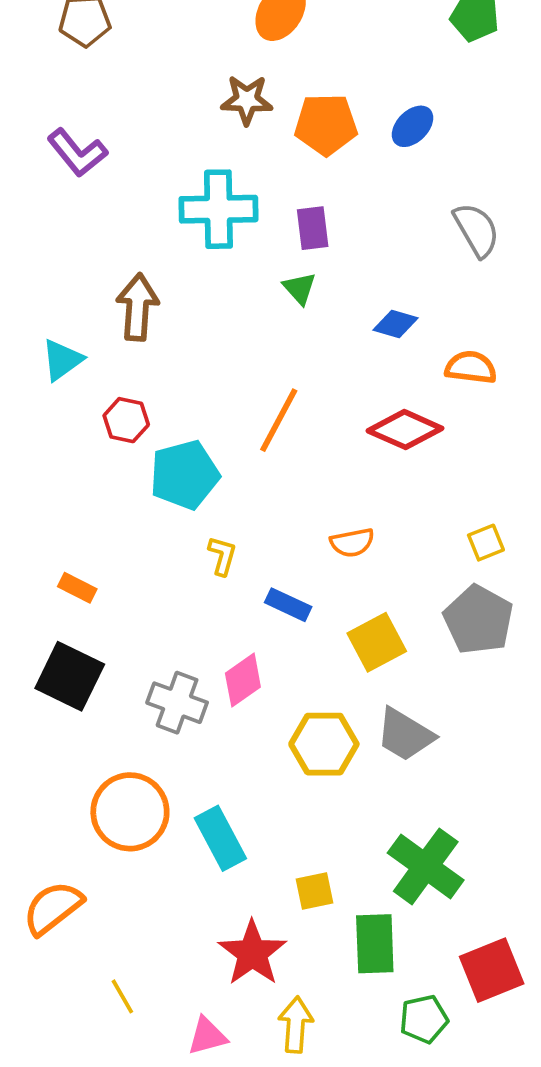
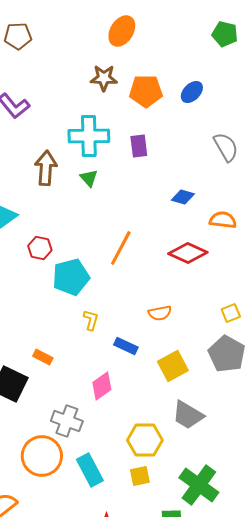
green triangle: (299, 288) -> (89, 178), moved
brown arrow: (137, 307) -> (46, 168), moved
orange rectangle: (77, 588) -> (43, 357), moved
gray cross: (177, 703) -> (67, 421), moved
yellow hexagon: (324, 744) -> (145, 440), moved
yellow square: (315, 891) -> (140, 476), moved

